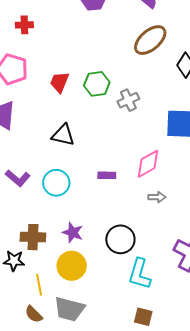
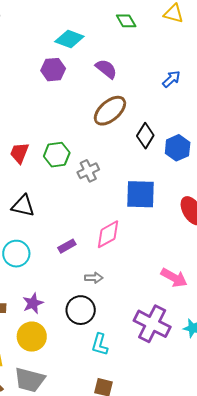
purple rectangle: (107, 175) -> (67, 246), turned -30
gray arrow: (157, 197) -> (94, 278), moved
purple star: (73, 233) -> (33, 303), turned 30
cyan L-shape: (140, 274) -> (100, 345), size x0.7

